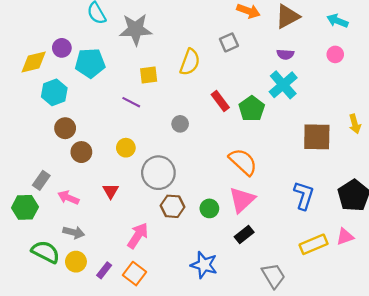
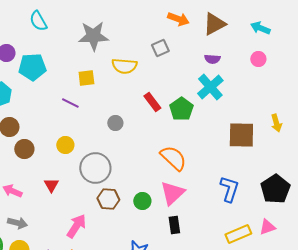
gray star: (136, 29) -> (93, 36), moved
yellow semicircle: (190, 62) -> (124, 66), turned 75
black rectangle: (244, 235) -> (174, 225), turned -60

